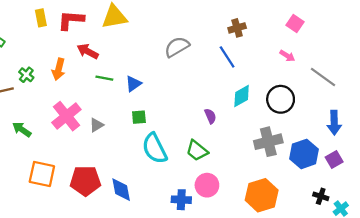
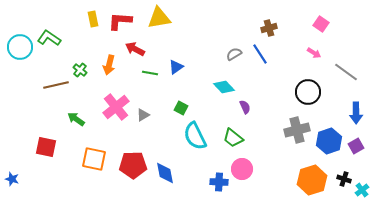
gray semicircle: (177, 47) -> (234, 54), moved, size x0.7
blue triangle: (133, 84) -> (176, 67), moved
cyan diamond: (242, 96) -> (224, 87), moved, turned 75
green square: (139, 117) -> (181, 108), turned 32
orange hexagon: (262, 195) -> (312, 180), moved

